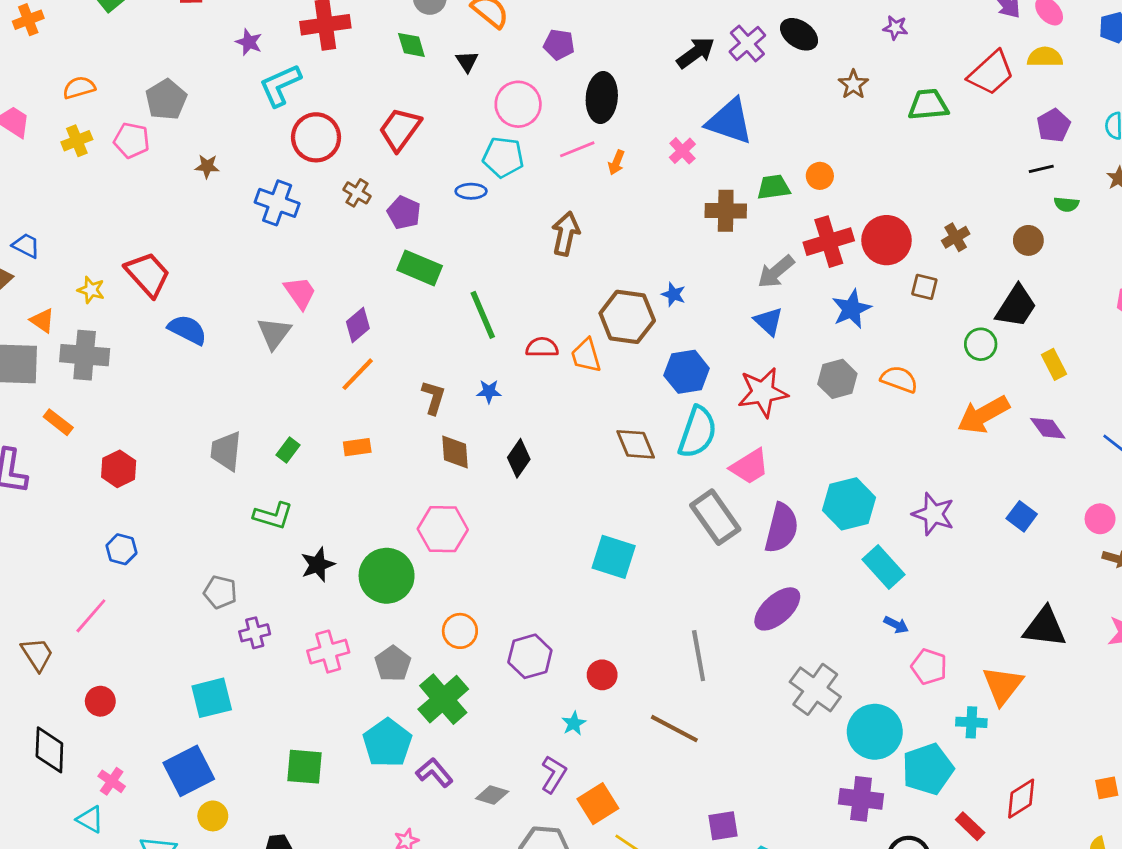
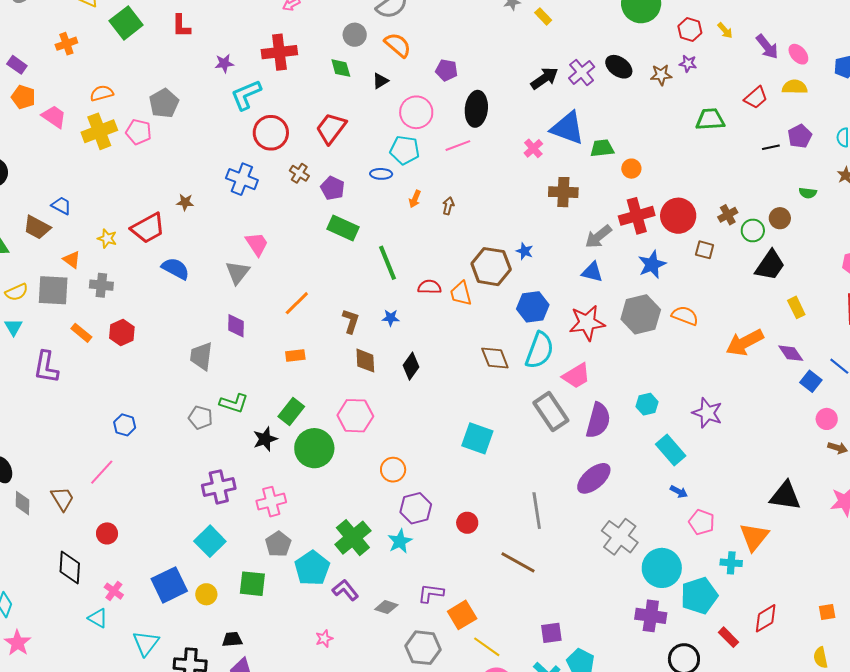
purple star: (249, 42) -> (224, 63), turned -30
black triangle: (467, 62) -> (380, 81), turned 30
red trapezoid: (991, 73) -> (756, 98), size x0.7
brown star: (853, 84) -> (661, 75), moved, turned 30
yellow cross: (77, 141) -> (99, 131), size x1.6
orange arrow: (616, 162) -> (415, 199), moved
brown star: (207, 166) -> (185, 202), moved
black line: (1041, 169) -> (771, 147), moved
green trapezoid: (774, 187) -> (602, 148), moved
brown arrow: (566, 234) -> (448, 206), size x0.6
red trapezoid: (148, 274) -> (148, 228), turned 102
blue triangle: (769, 321) -> (592, 272), turned -30
purple diamond: (358, 325) -> (236, 326), moved, turned -50
green circle: (981, 344) -> (753, 230), moved
gray cross: (85, 355) -> (101, 285), size x0.7
gray hexagon: (837, 379) -> (641, 314), size x1.4
green rectangle: (288, 450) -> (291, 412), moved, size x1.5
red hexagon: (119, 469) -> (122, 333), moved
cyan hexagon: (849, 504) -> (647, 404), size x0.6
blue square: (1022, 516) -> (811, 381), moved
gray pentagon: (220, 592) -> (200, 418), moved
orange circle: (460, 631) -> (393, 470), moved
purple cross: (255, 633) -> (219, 487), size x1.5
gray pentagon: (393, 664) -> (278, 544), moved
cyan square: (212, 698) -> (210, 541), moved, turned -32
cyan star: (574, 723) -> (400, 541), moved, size x1.4
purple L-shape: (554, 774) -> (431, 593), turned -116
yellow circle: (213, 816) -> (206, 594), moved

